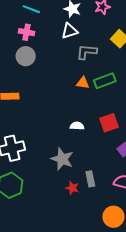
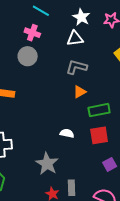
gray L-shape: (87, 52) -> (76, 67), moved
green rectangle: (105, 81) -> (99, 110), moved
orange triangle: (83, 83) -> (80, 92), turned -48

